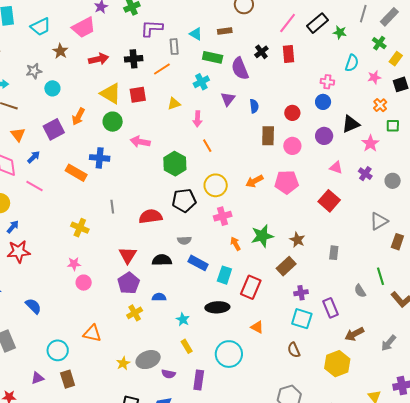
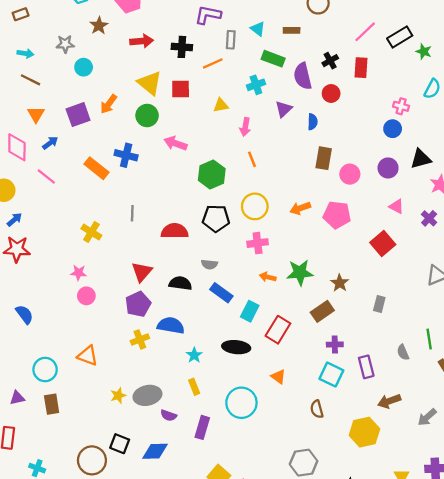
red circle: (292, 113) -> (331, 93), moved
orange arrow: (235, 244) -> (268, 277), turned -56
blue semicircle: (159, 297) -> (171, 325), size x1.6

